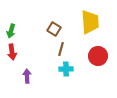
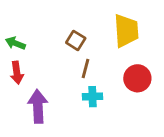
green arrow: (11, 31) -> (15, 43), turned 96
purple arrow: (27, 76) -> (38, 106), size x1.6

